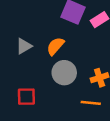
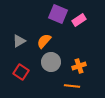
red square: (26, 97) -> (21, 72), moved, turned 35

